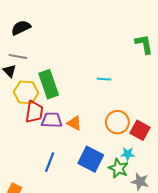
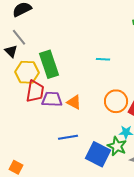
gray line: (18, 56) -> (19, 37), turned 42
blue square: (91, 159) -> (98, 154), moved
blue line: (50, 162) -> (68, 137), moved, turned 60

